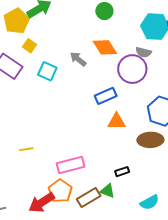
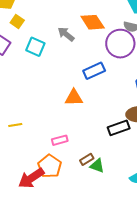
orange triangle: (117, 121) -> (74, 98), moved
pink rectangle: (71, 165) -> (60, 140), size x0.6
black rectangle: (122, 172) -> (119, 128), moved, size x1.5
brown rectangle: (89, 198) -> (87, 159), moved, size x0.6

